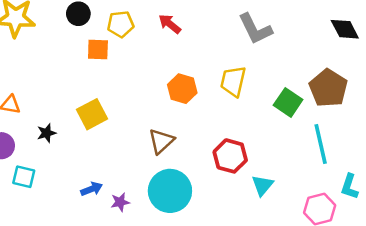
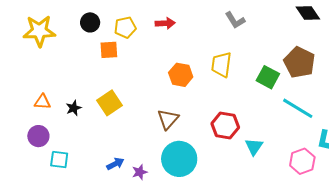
red arrow: (170, 24) -> (165, 23), turned 144
gray L-shape: (255, 29) -> (235, 20), size x0.7
black star: (46, 133) -> (74, 108), moved
cyan line: (321, 144) -> (298, 108), turned -40

